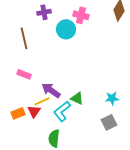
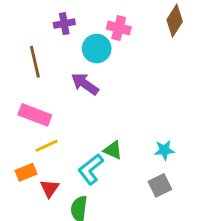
pink rectangle: (24, 74) -> (35, 115), size x1.5
purple arrow: (51, 90) -> (85, 84), moved
yellow line: (42, 101) -> (47, 146), moved
red triangle: (34, 111) -> (50, 188), moved

